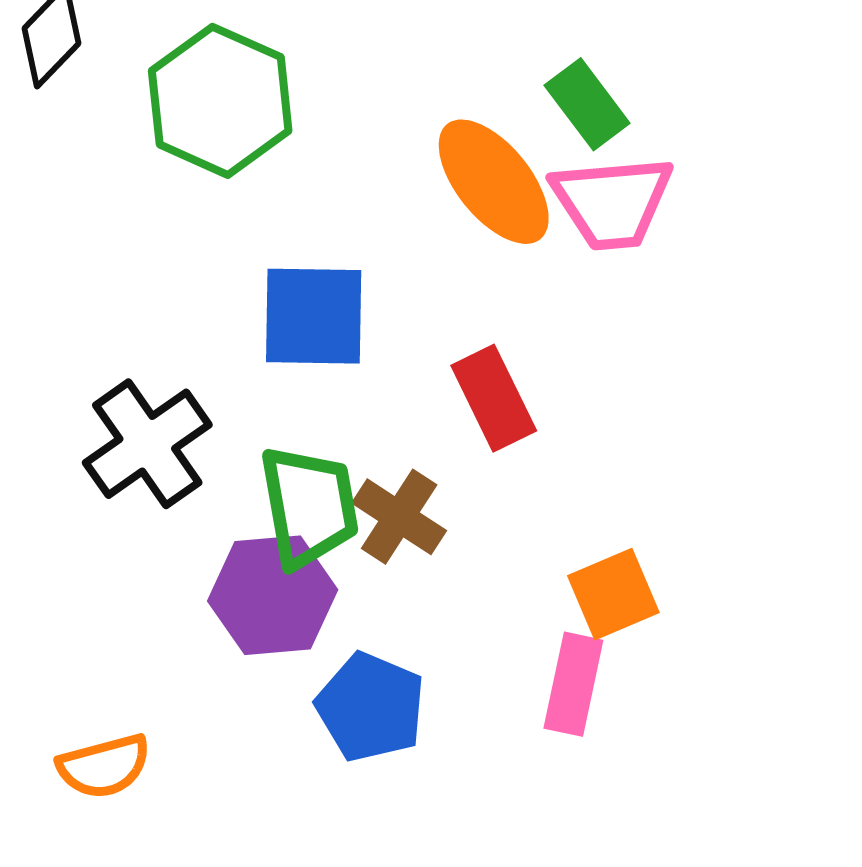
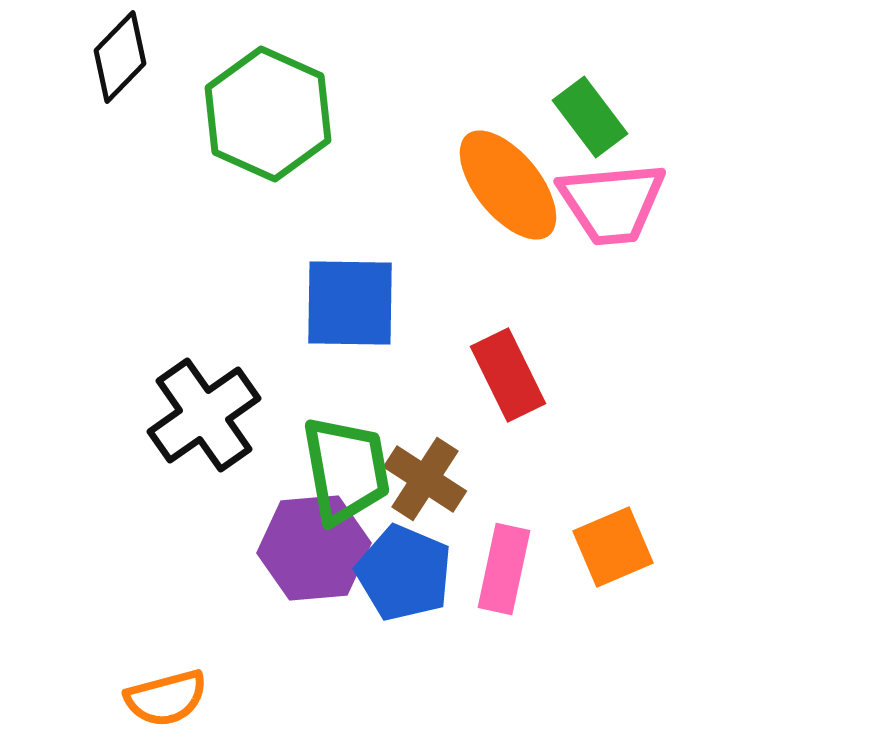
pink rectangle: (573, 684) -> (504, 569), moved
blue pentagon: (371, 707) -> (404, 573), moved

